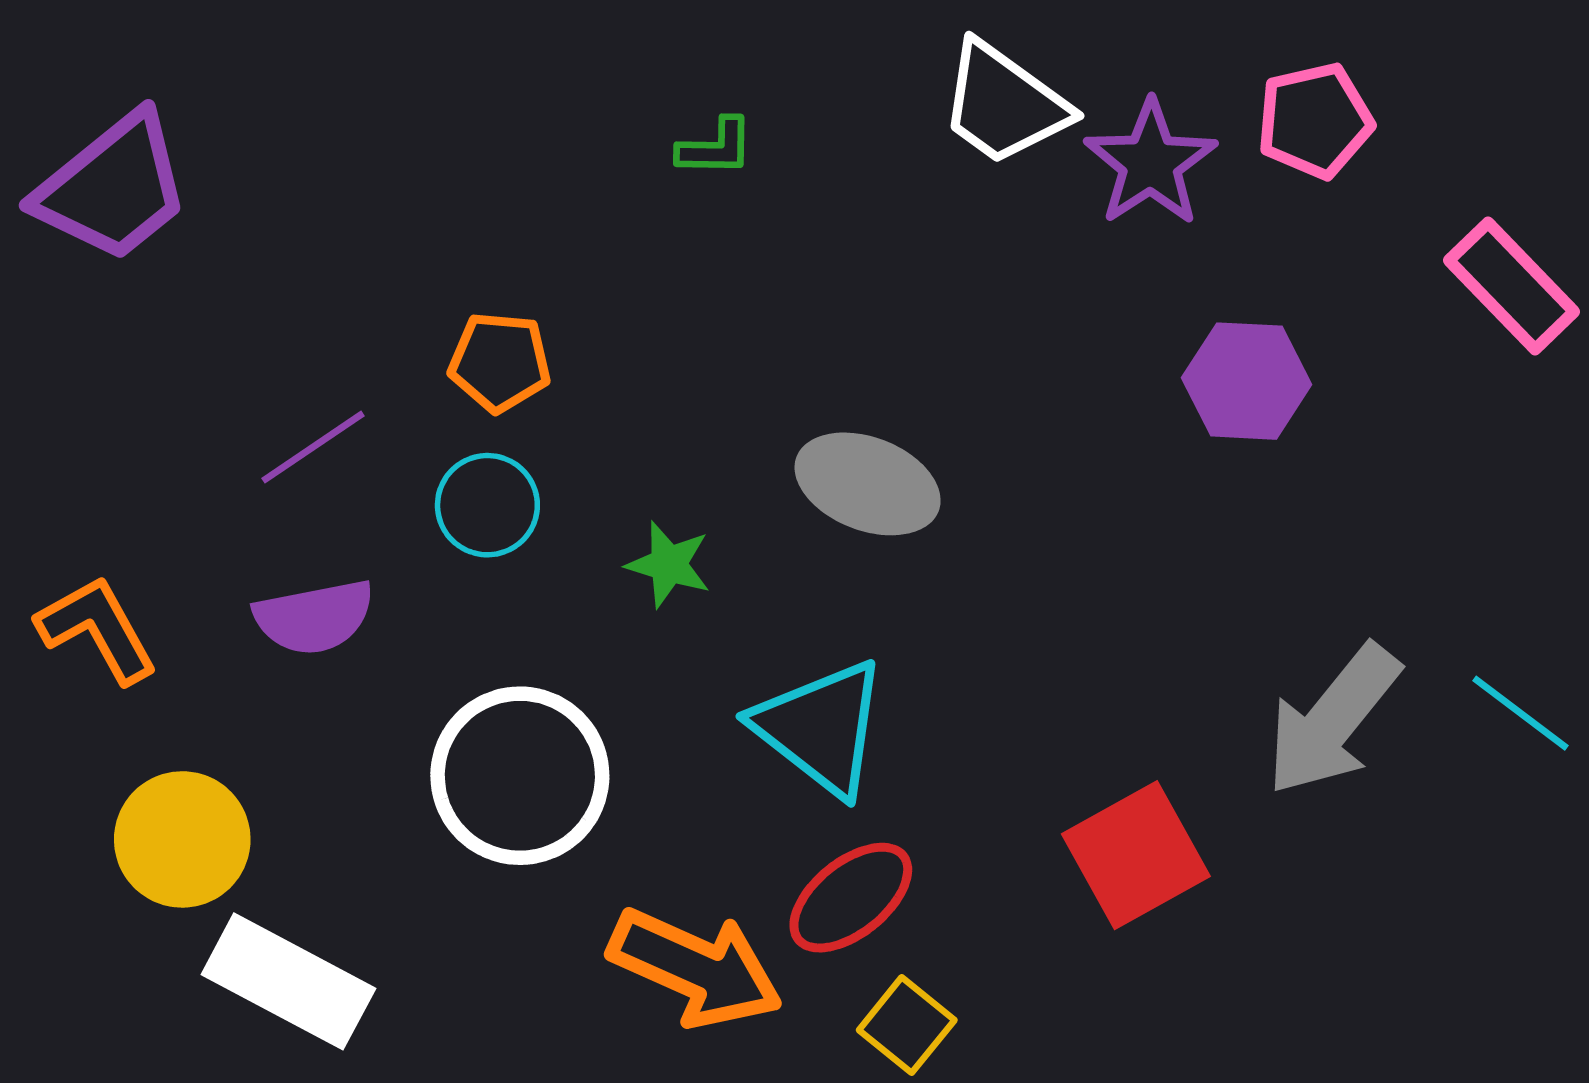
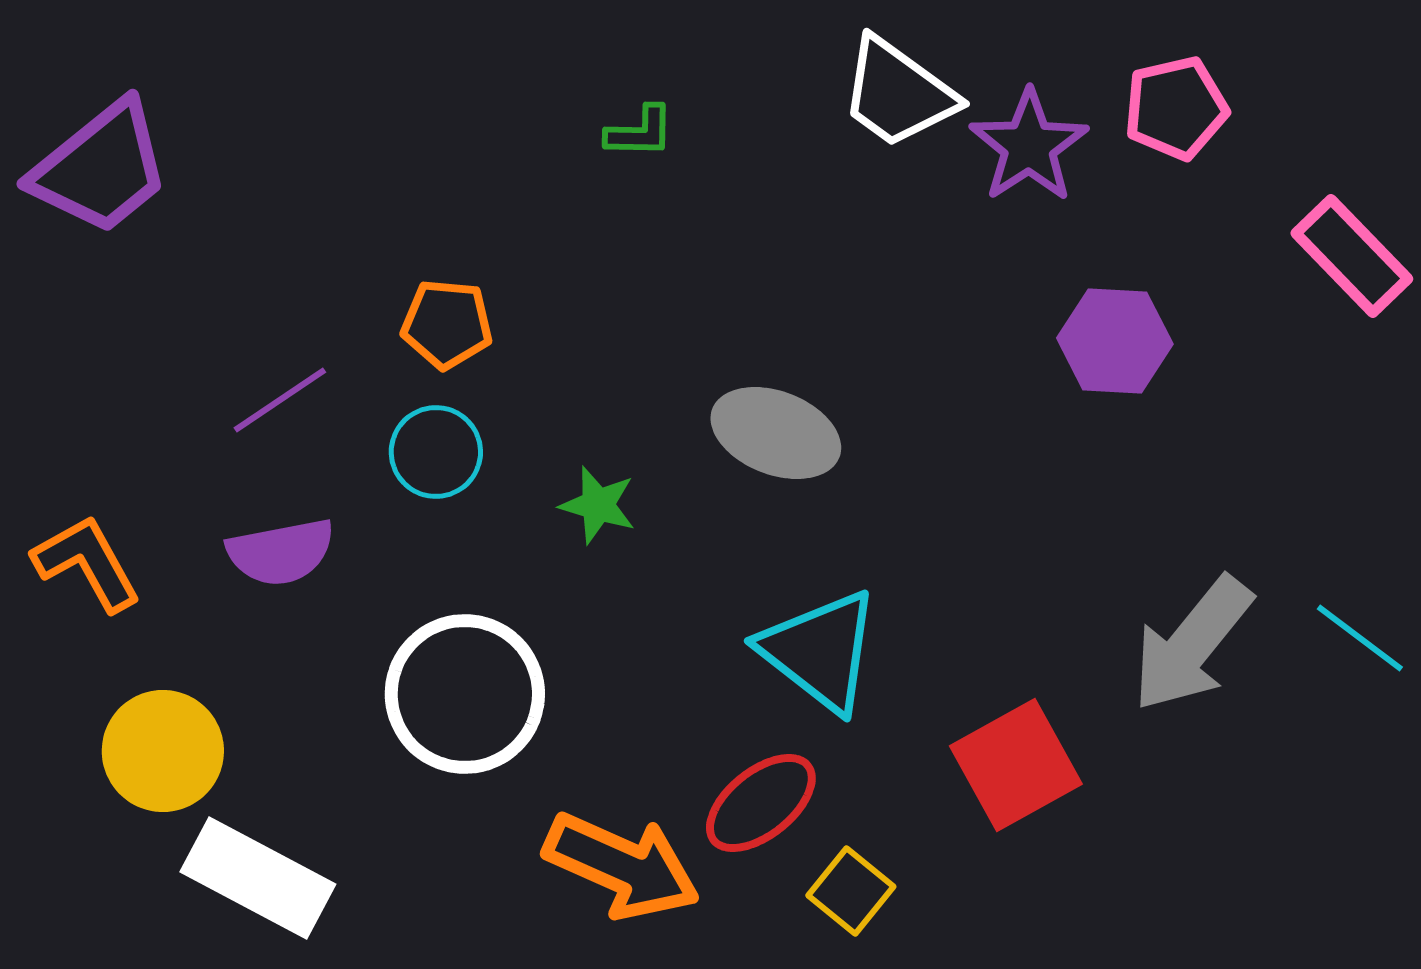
cyan triangle: (821, 728) -> (820, 651), moved
yellow square: (907, 1025) -> (851, 891), moved

